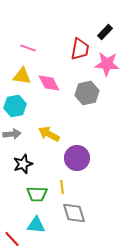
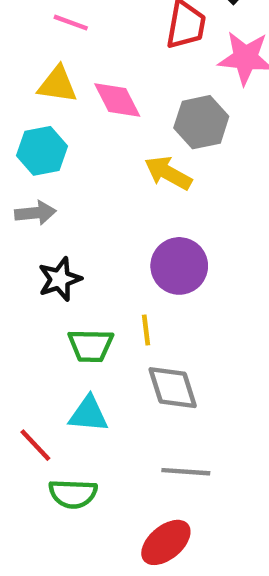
yellow arrow: (49, 134) -> (168, 173), moved

